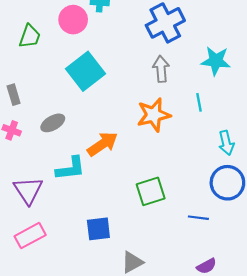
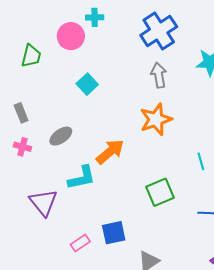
cyan square: (85, 71) -> (87, 84), size x0.6
cyan line: (199, 102) -> (201, 161), moved
pink rectangle: (30, 236) -> (80, 243), moved, size x0.7

